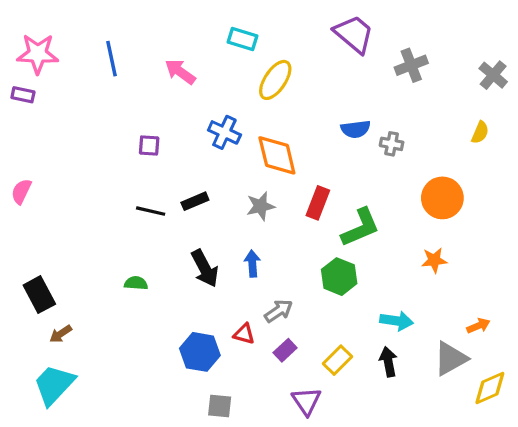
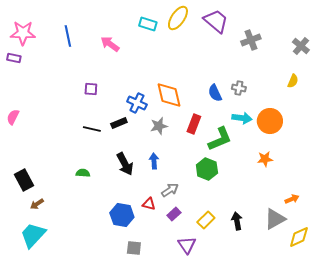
yellow ellipse: (275, 80) -> (178, 18), moved
blue semicircle: (356, 129) -> (215, 93), moved, turned 72
blue cross: (224, 132) -> (137, 103), moved
cyan arrow: (396, 321) -> (242, 118), moved

